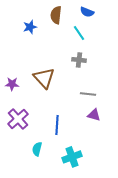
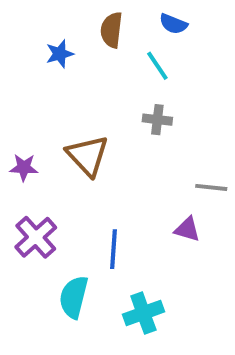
gray line: (88, 94) -> (211, 187), moved
cyan semicircle: (37, 149) -> (74, 297), size x1.5

